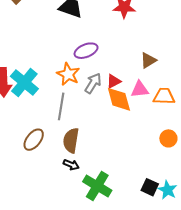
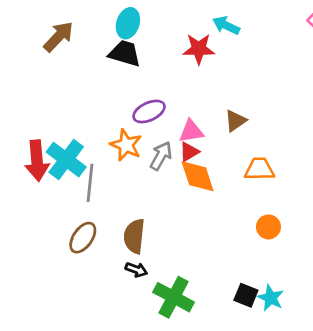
pink triangle: (140, 89) -> (191, 131), moved
gray line: (61, 106) -> (90, 183), moved

